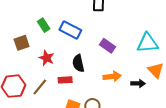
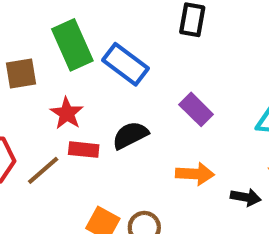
green rectangle: (44, 25) -> (72, 45), size x1.6
black semicircle: (78, 63) -> (130, 135), turned 66
red rectangle: (65, 80) -> (84, 150), moved

